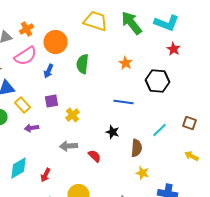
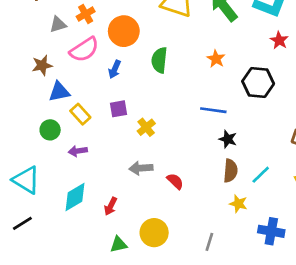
purple arrow: (32, 128) -> (78, 151), moved
cyan line: (160, 130) -> (261, 175), moved
black star: (112, 132) -> (228, 139), moved

